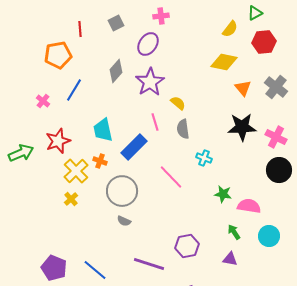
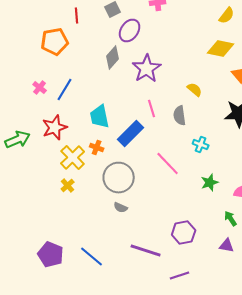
purple ellipse: (148, 44) -> (130, 30), moved
blue line: (74, 90) -> (65, 90), moved
yellow semicircle: (178, 103) -> (195, 90), moved
green star: (223, 194) -> (210, 182), moved, turned -30

